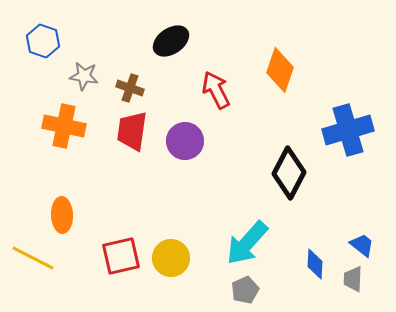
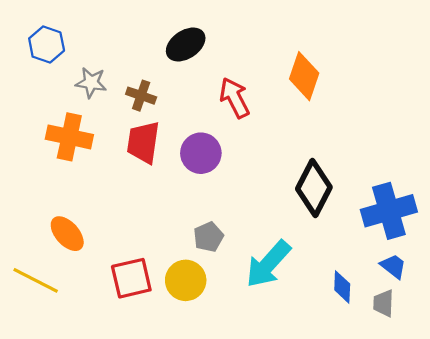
blue cross: (348, 130) -> (389, 211), moved
orange ellipse: (62, 215) -> (67, 234), turned -40
gray pentagon: (245, 290) -> (208, 237), moved

